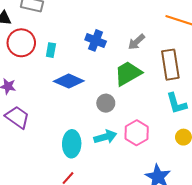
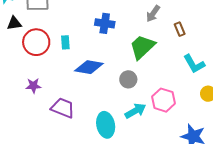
gray arrow: (136, 42) -> (153, 14), moved
brown rectangle: (170, 65) -> (180, 29), size x0.5
purple trapezoid: (17, 117) -> (63, 108), moved

